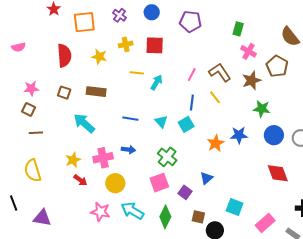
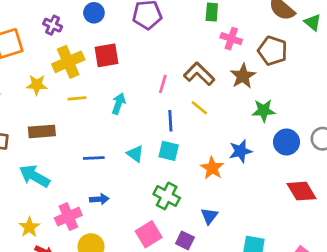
yellow cross: (126, 44) -> (68, 62), size x1.6
yellow line: (137, 73) -> (77, 98), moved
cyan square: (186, 124) -> (169, 151), turned -35
green cross: (167, 157) -> (167, 196), moved

